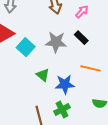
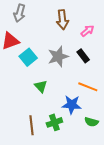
gray star: (56, 42) -> (58, 57), turned -30
blue star: (65, 84) -> (72, 105), moved

